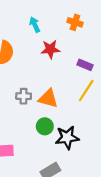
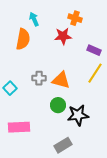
orange cross: (75, 22) -> (75, 18), moved
cyan arrow: (35, 25) -> (34, 19), moved

